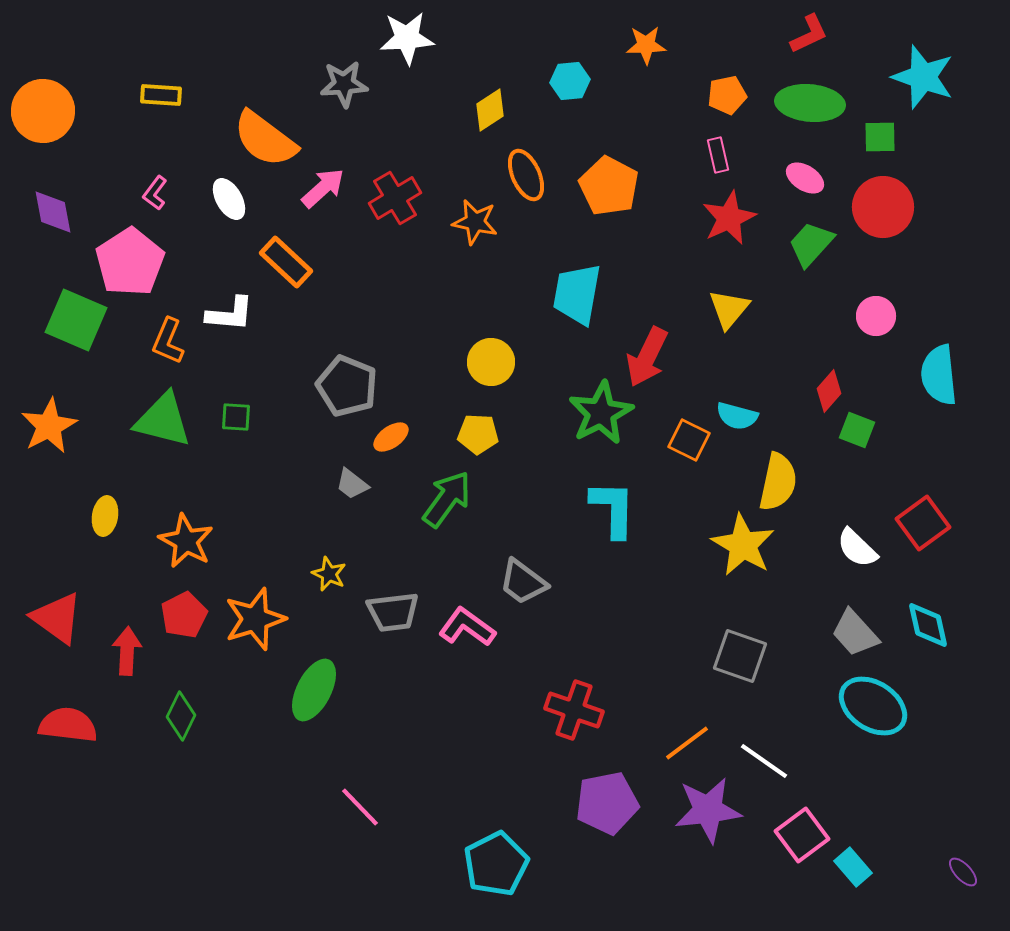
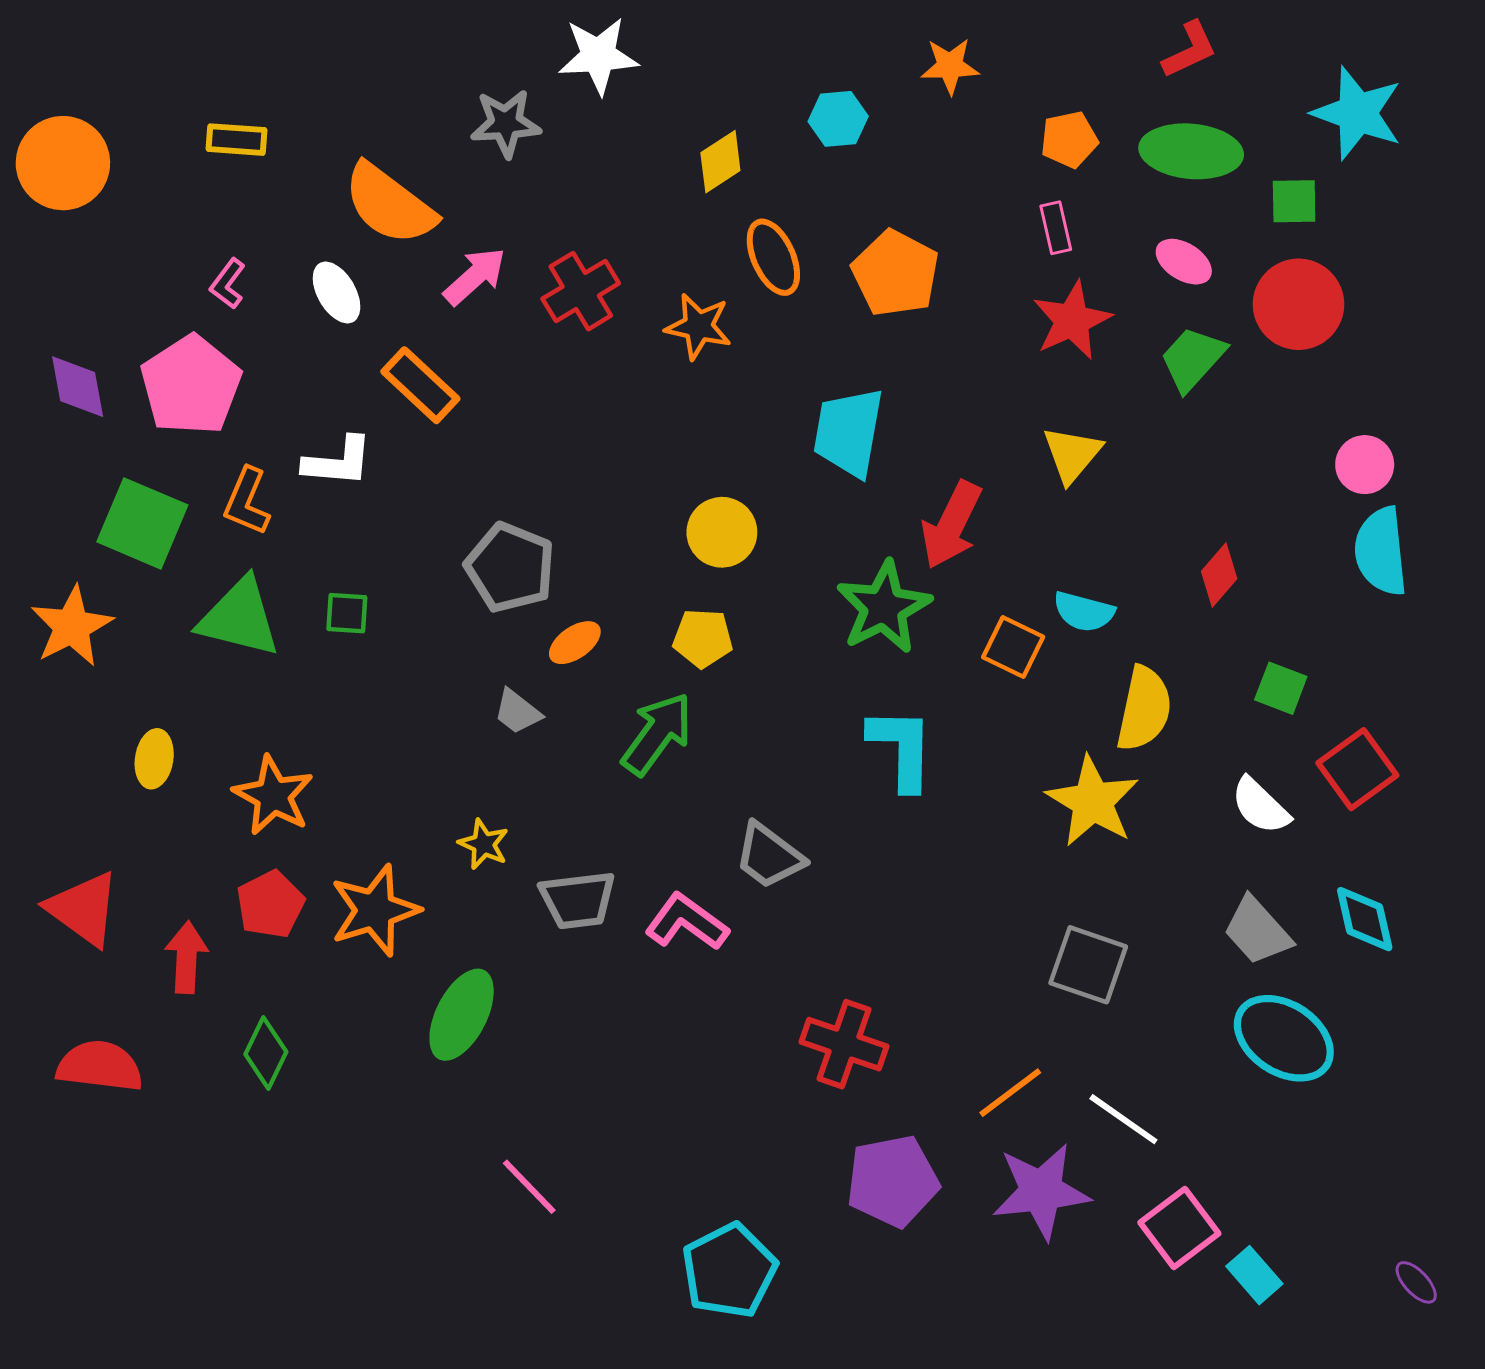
purple diamond: (53, 212) -> (78, 387), moved
pink circle: (876, 316) -> (1365, 465), moved
green square: (76, 320) -> (142, 523), moved
green square: (857, 430) -> (1281, 688), moved

